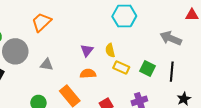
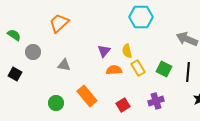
gray circle: (15, 51) -> (33, 52), size x0.6
yellow rectangle: (121, 68) -> (138, 68), turned 35
orange semicircle: (88, 74) -> (114, 70), moved

